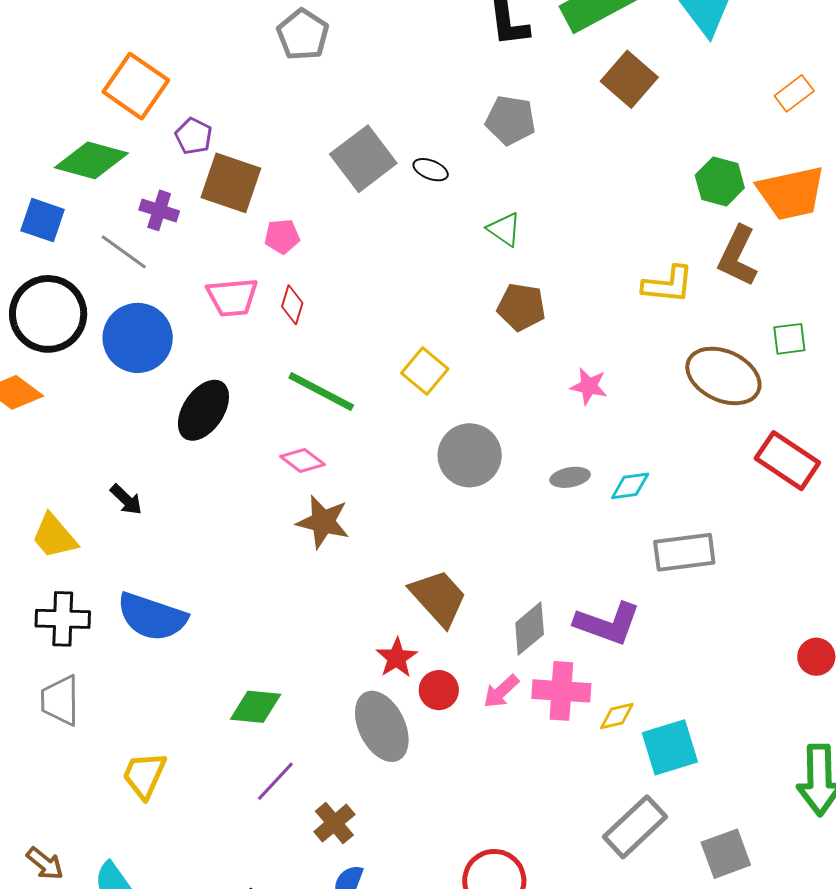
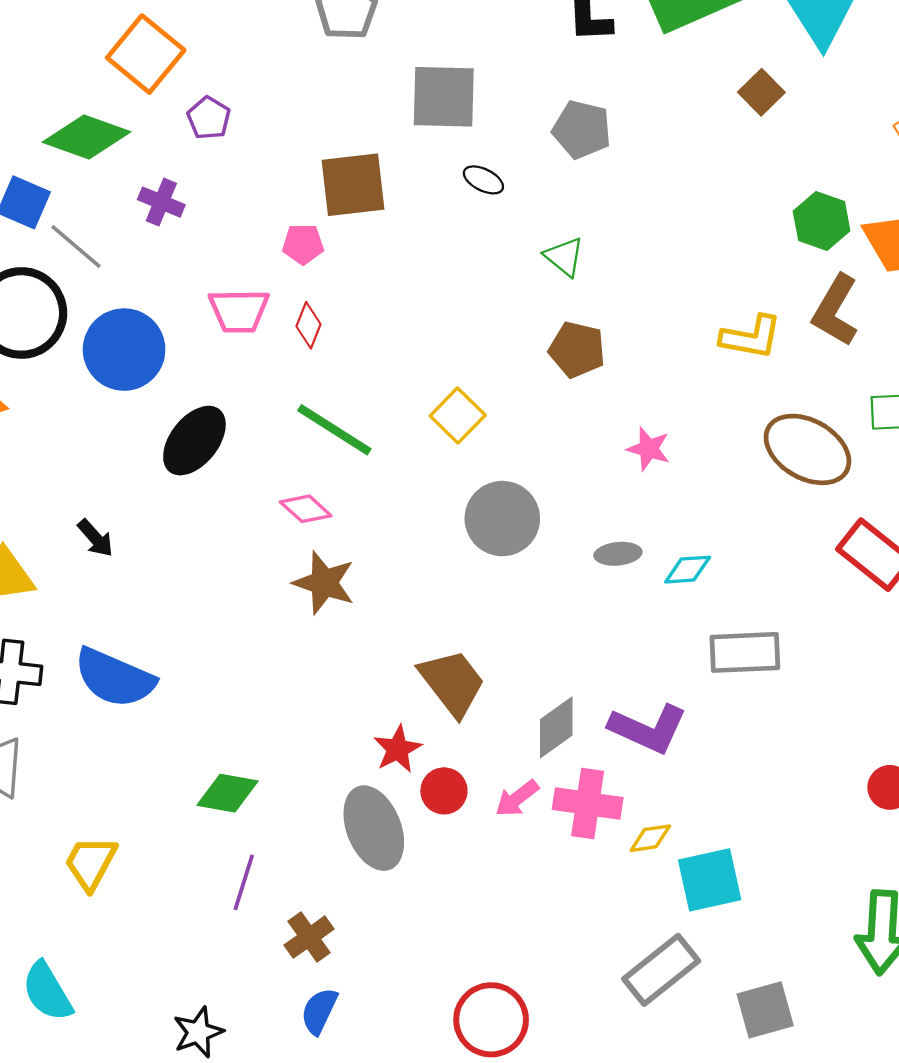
brown square: (629, 79) -> (761, 92), moved, size x0.7
gray square: (363, 159) -> (444, 97), moved, turned 34
brown square: (231, 183) -> (353, 185), moved, turned -30
gray line: (124, 252) -> (76, 247), moved
purple line: (275, 781) -> (244, 882), turned -30

